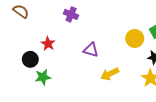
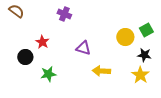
yellow arrow: (110, 74) -> (101, 71), turned 30
green star: (43, 77) -> (48, 74), moved

